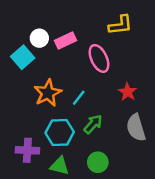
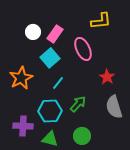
pink rectangle: (66, 41) -> (55, 34), turned -30
cyan square: (23, 57) -> (50, 58), moved
orange star: (48, 93) -> (21, 78), moved
cyan line: (79, 98) -> (58, 83), moved

